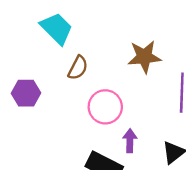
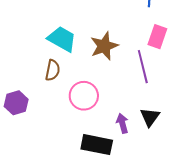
cyan trapezoid: (57, 28) -> (62, 39), moved
purple arrow: (130, 141) -> (122, 123), moved

